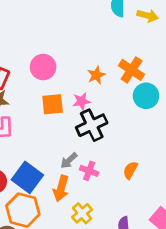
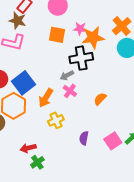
orange star: (96, 75) -> (93, 37), moved, size x1.6
pink star: (81, 101) -> (80, 29), moved
gray arrow: (69, 161) -> (67, 75), moved

